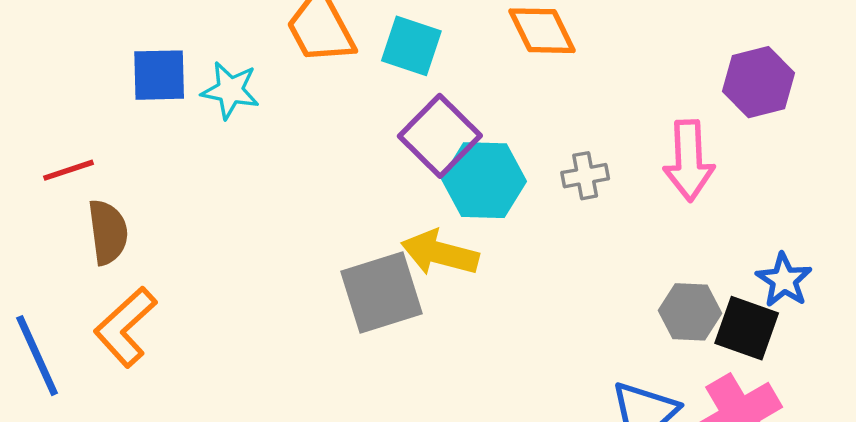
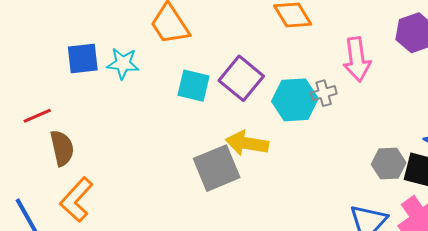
cyan square: (411, 46) -> (193, 86), moved
pink arrow: (689, 161) -> (357, 59), moved
cyan hexagon: (484, 180) -> (295, 100), moved

